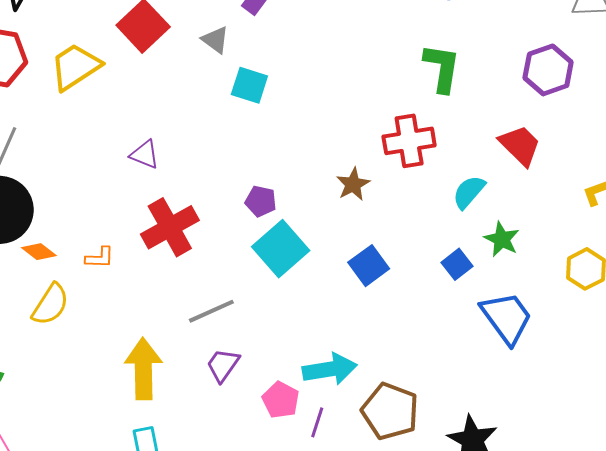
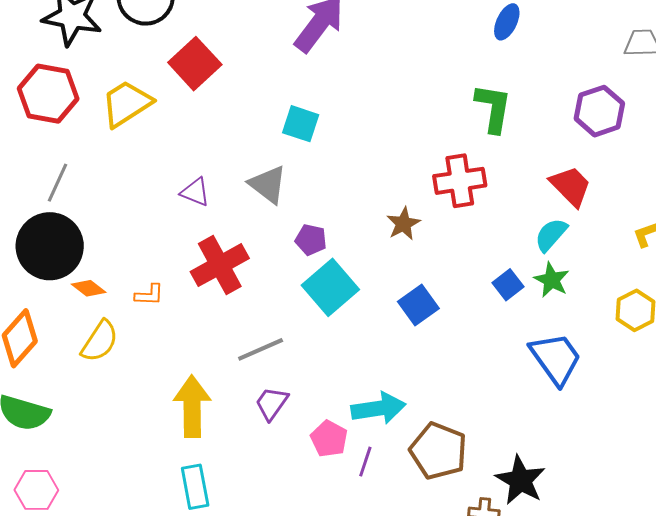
gray triangle: (215, 40) -> (268, 184), moved, size x1.4
cyan semicircle: (469, 192) -> (551, 235), moved
blue square: (457, 264) -> (508, 285), moved

